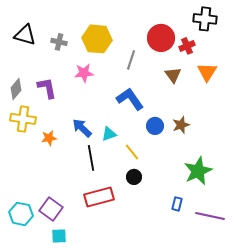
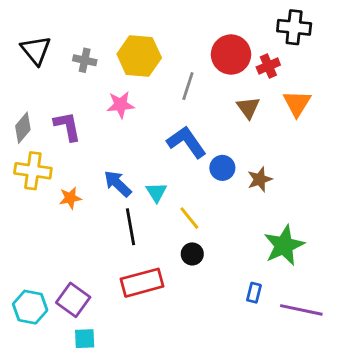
black triangle: (25, 35) -> (36, 50), turned 35
blue circle: (155, 126) -> (222, 168), moved
cyan triangle: (109, 134) -> (156, 192), turned -42

